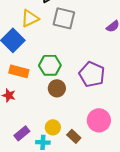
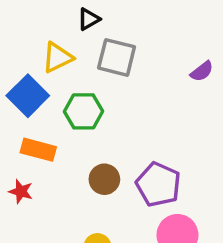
green hexagon: (50, 65) -> (84, 111), moved
purple pentagon: (92, 74) -> (158, 184), moved

